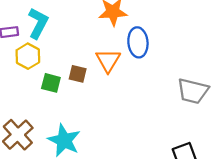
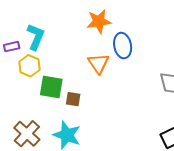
brown square: (78, 74) -> (73, 99), moved
green square: (51, 83) -> (51, 87), size x1.4

